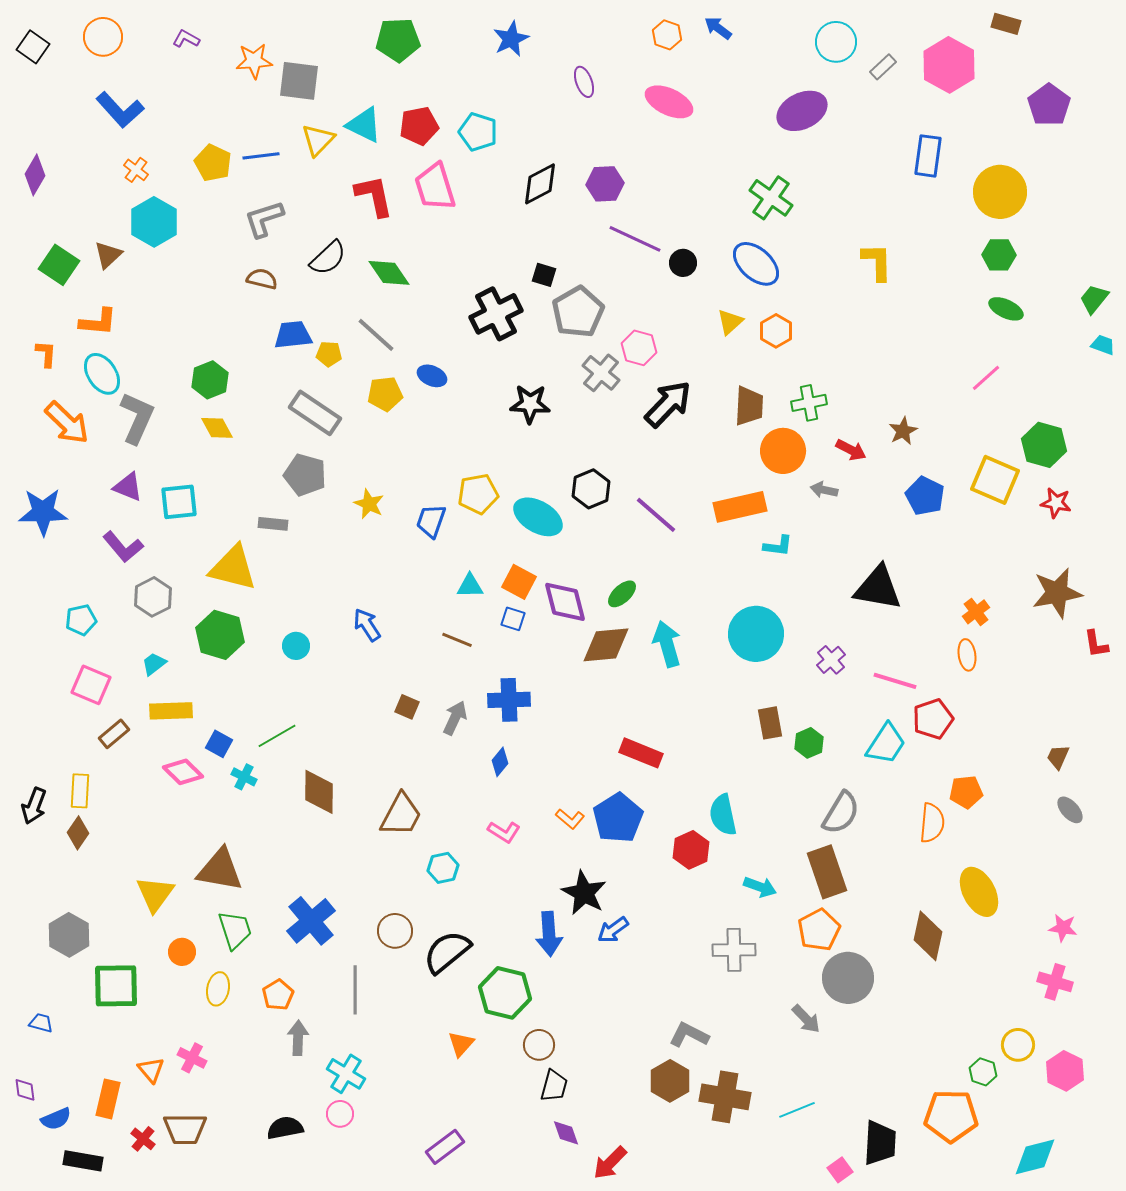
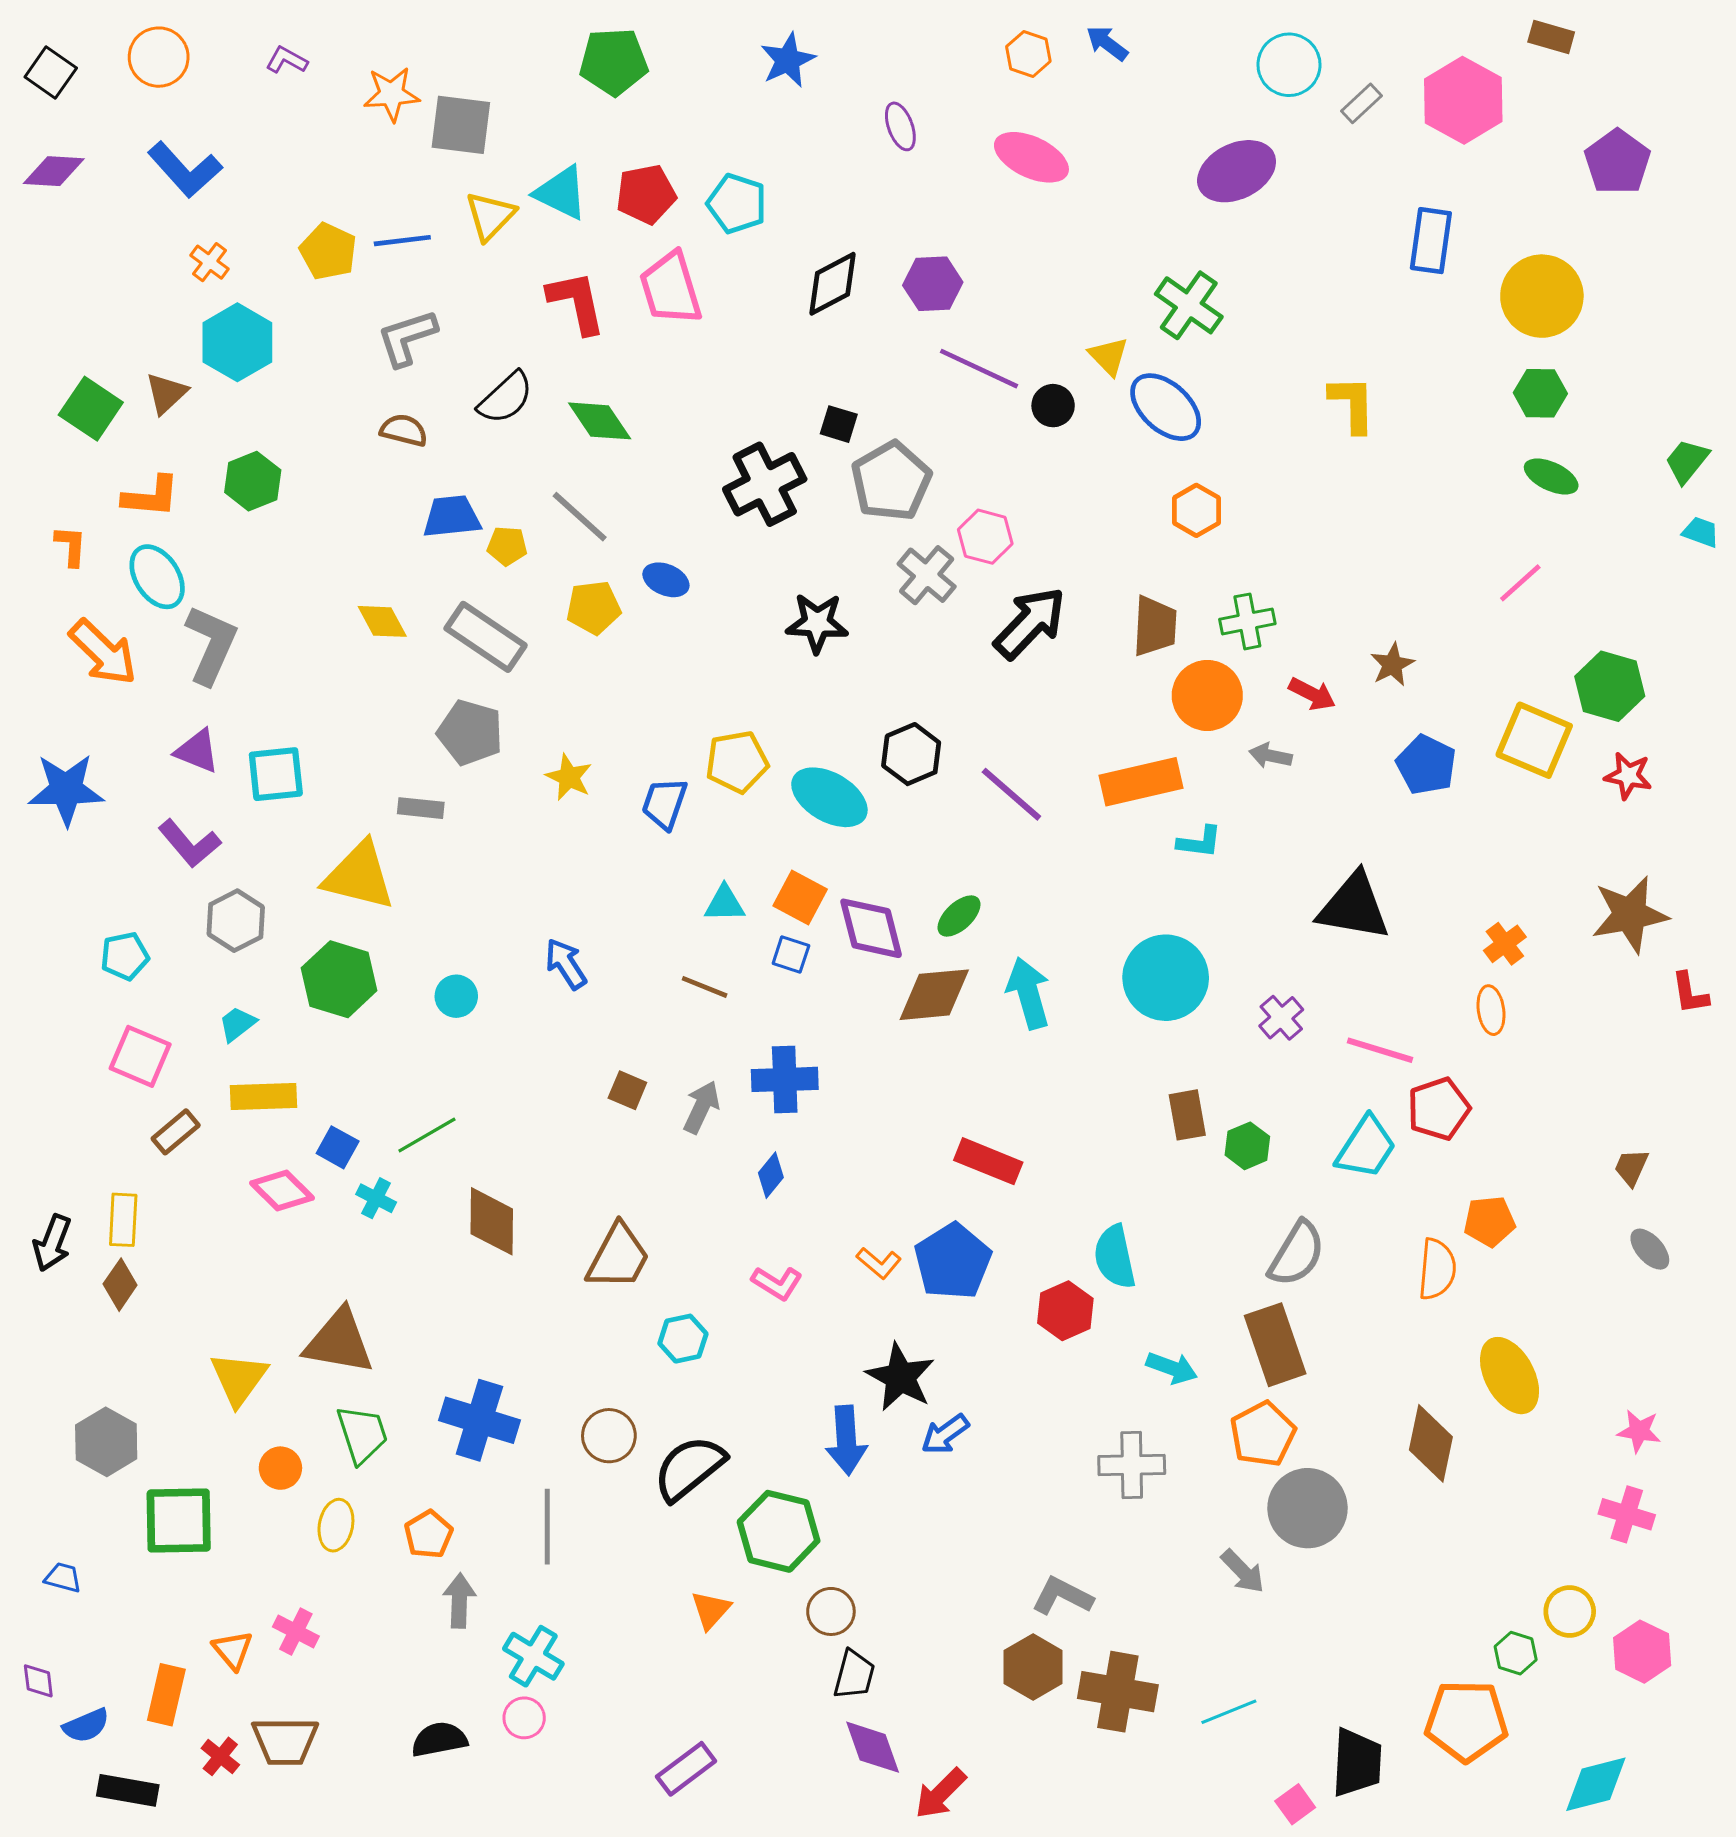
purple diamond: (35, 175) -> (54, 171), moved, turned 63
yellow triangle: (730, 322) -> (1109, 356), moved, turned -32
green hexagon: (210, 380) -> (253, 481), moved
yellow diamond: (217, 428) -> (382, 621), moved
blue cross: (311, 921) -> (479, 1420), turned -33
purple diamond: (566, 1133) -> (873, 1747), size x1.4

